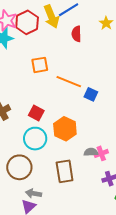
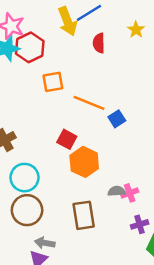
red hexagon: (27, 22) -> (30, 47), moved
blue square: (91, 94) -> (117, 119), turned 32
red square: (36, 113) -> (67, 139), moved
cyan circle: (35, 139) -> (25, 178), moved

